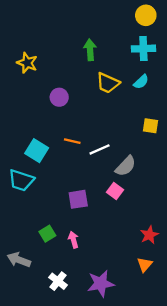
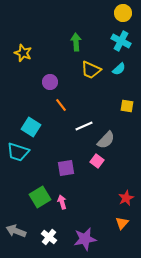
cyan cross: (143, 49) -> (121, 41), turned 30
orange line: (72, 141) -> (61, 105), moved, turned 40
green square: (47, 234) -> (40, 197), size x1.5
gray arrow: (19, 260) -> (16, 231), moved

